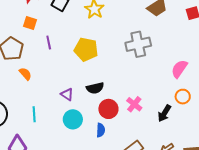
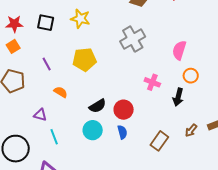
orange square: (30, 23) -> (13, 46), moved, turned -32
orange semicircle: (25, 74) -> (61, 92), moved
black semicircle: (95, 88) -> (98, 106), moved
purple triangle: (67, 94) -> (40, 115), moved
pink cross: (134, 104) -> (152, 82), moved

